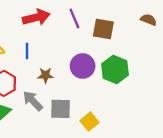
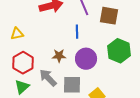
blue line: (27, 51) -> (77, 32), moved
purple circle: (83, 66) -> (86, 59), moved

